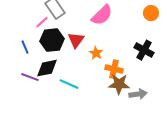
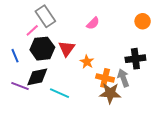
pink semicircle: (102, 15) -> (93, 23), size x0.6
black cross: (144, 50) -> (135, 59), turned -36
gray arrow: (138, 94) -> (123, 78), moved, turned -102

